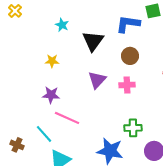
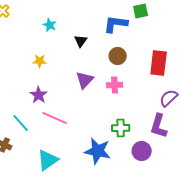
black triangle: (93, 41) -> (81, 41), size x0.6
purple star: (51, 95) -> (39, 95), turned 30
cyan line: (44, 134) -> (21, 123), moved

